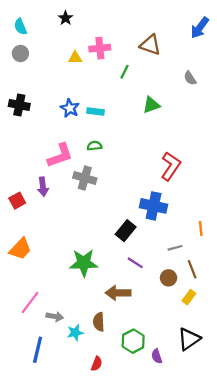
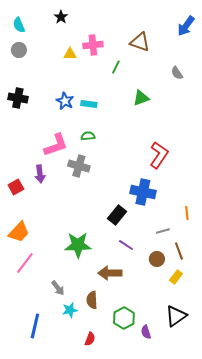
pink line: (30, 303) -> (25, 263), moved
gray arrow: (55, 316) -> (58, 288), moved, turned 42

